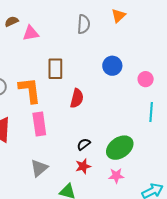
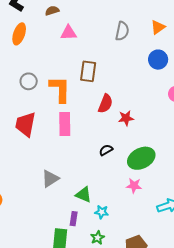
brown semicircle: (12, 21) -> (52, 11), moved
blue circle: (112, 66) -> (158, 60), moved
red star: (83, 166) -> (126, 118), moved
gray triangle: (39, 168) -> (50, 179), moved

